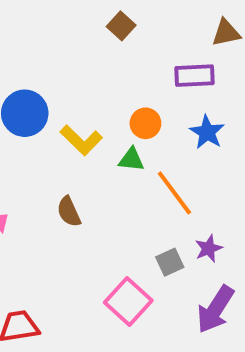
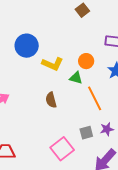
yellow L-shape: (81, 140) -> (53, 64), turned -30
brown semicircle: (69, 212) -> (51, 100), moved

